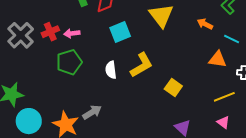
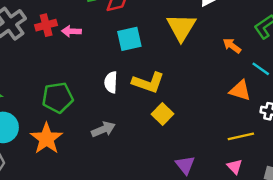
green pentagon: (69, 62) -> (58, 98), moved
yellow L-shape: (142, 65) -> (148, 83), turned 40
yellow square: (173, 88) -> (163, 114), moved
gray arrow: (92, 112) -> (103, 129), moved

